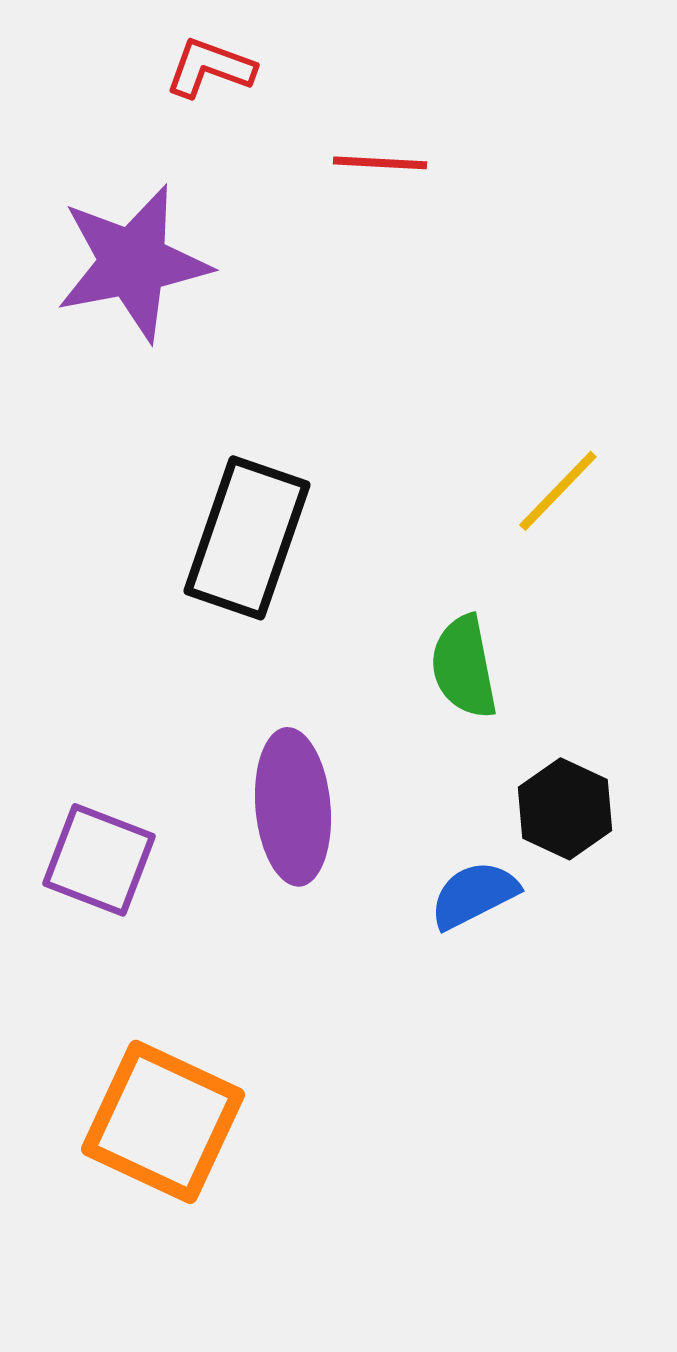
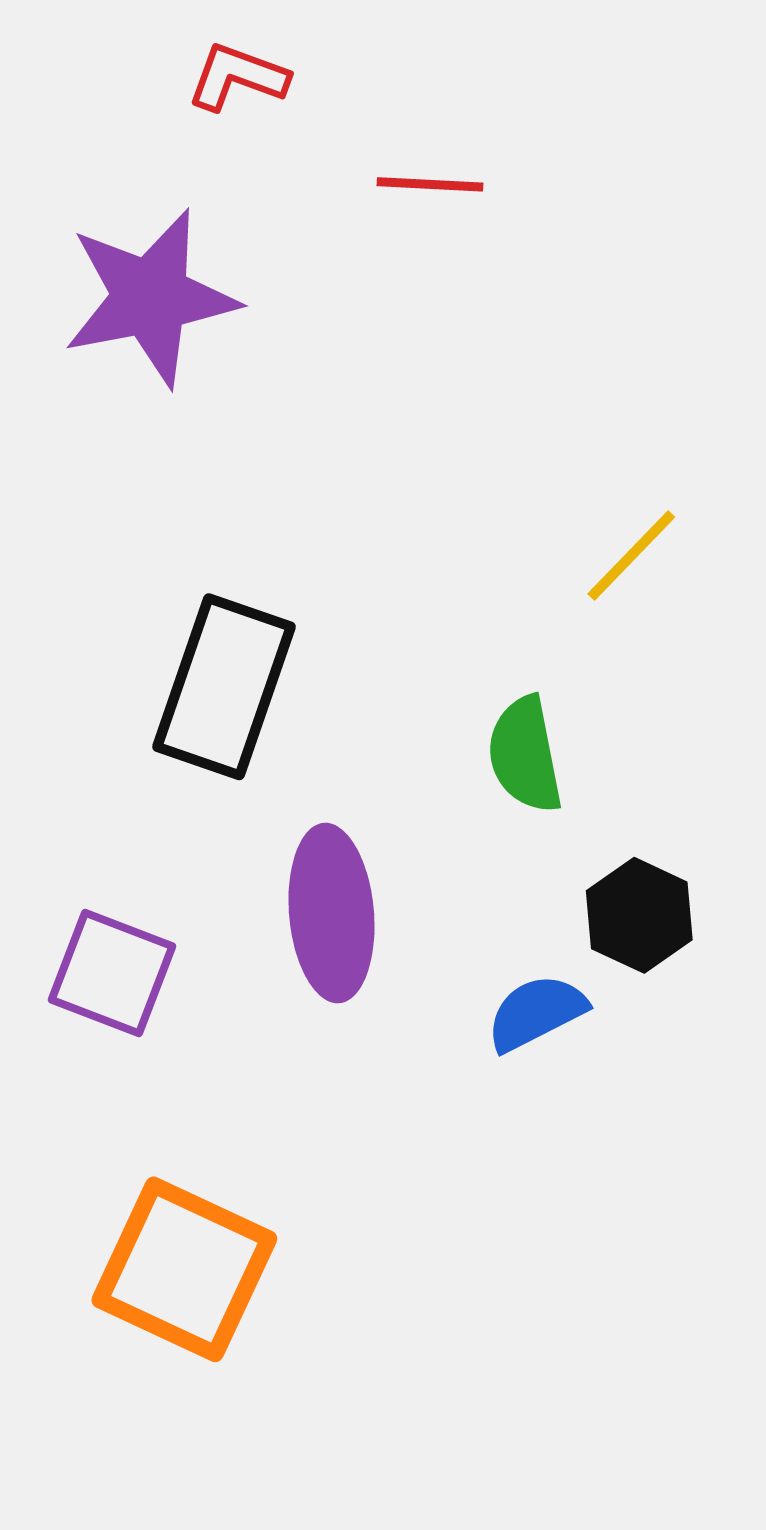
black rectangle: (247, 538) -> (224, 687), moved

